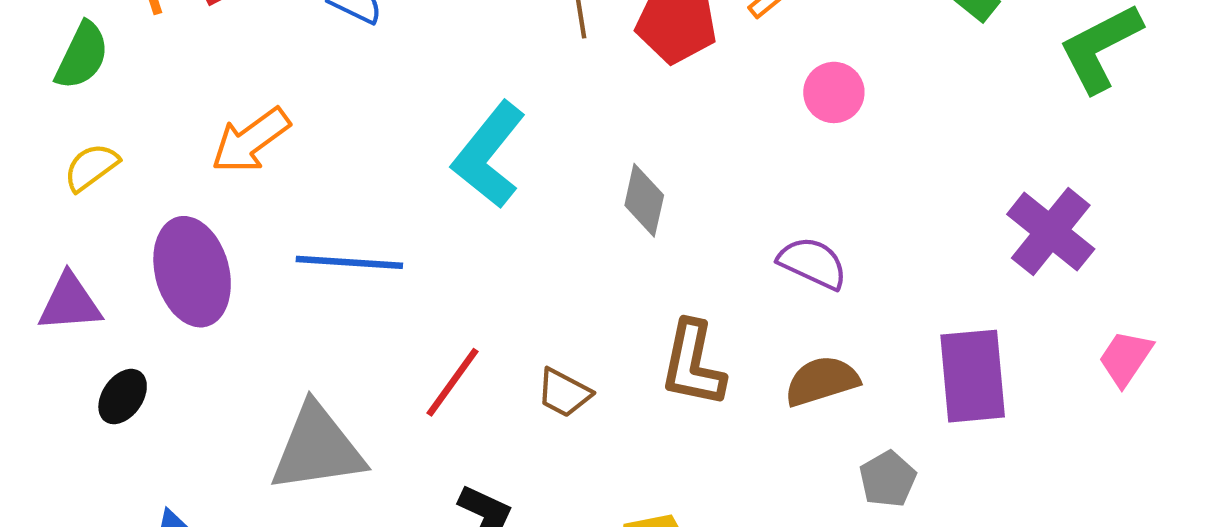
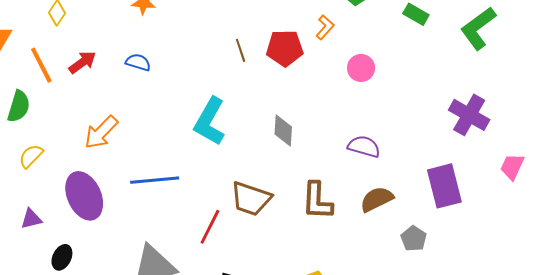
purple triangle: (70, 303) -> (31, 219), size x0.7
brown trapezoid: (564, 393) -> (251, 199), moved, size x1.6

